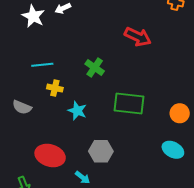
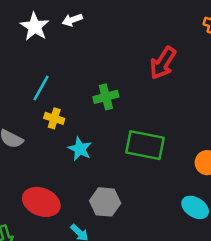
red arrow: (138, 37) -> (163, 63), turned 92
cyan line: (42, 65) -> (41, 88), turned -60
green cross: (95, 67) -> (106, 97), turned 36

